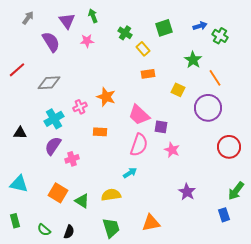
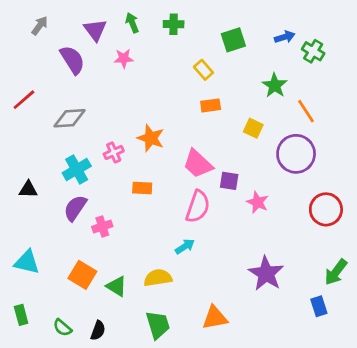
green cross: (125, 33) -> (174, 24), moved, turned -32
pink star: (172, 150) -> (258, 202), moved
purple star: (187, 192) -> (266, 274), size x1.4

